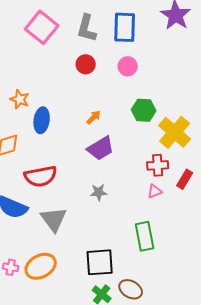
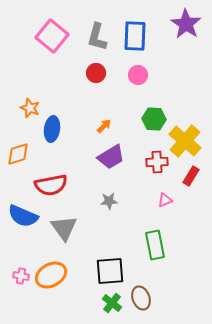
red cross: (158, 165) -> (157, 162), moved
red rectangle: (185, 179) -> (191, 176), moved
brown ellipse: (131, 289) -> (141, 298), turned 40

